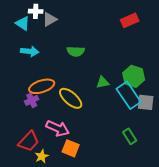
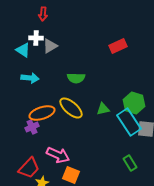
red rectangle: (130, 20) -> (118, 46), moved
yellow ellipse: (71, 98) -> (71, 108), moved

